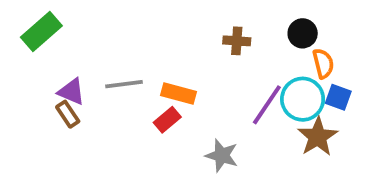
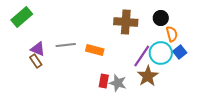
brown cross: (237, 41) -> (126, 22), size x1.6
blue square: (338, 97) -> (180, 52), turned 32
red rectangle: (167, 120) -> (104, 81), moved, turned -40
brown star: (318, 137) -> (148, 76), moved

